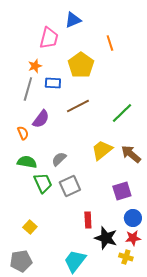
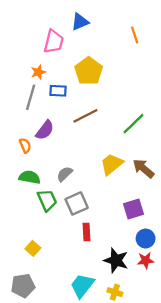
orange line: (110, 43) -> (135, 35), moved
red rectangle: (88, 220) -> (86, 232), moved
yellow cross: (126, 257) -> (115, 292), moved

